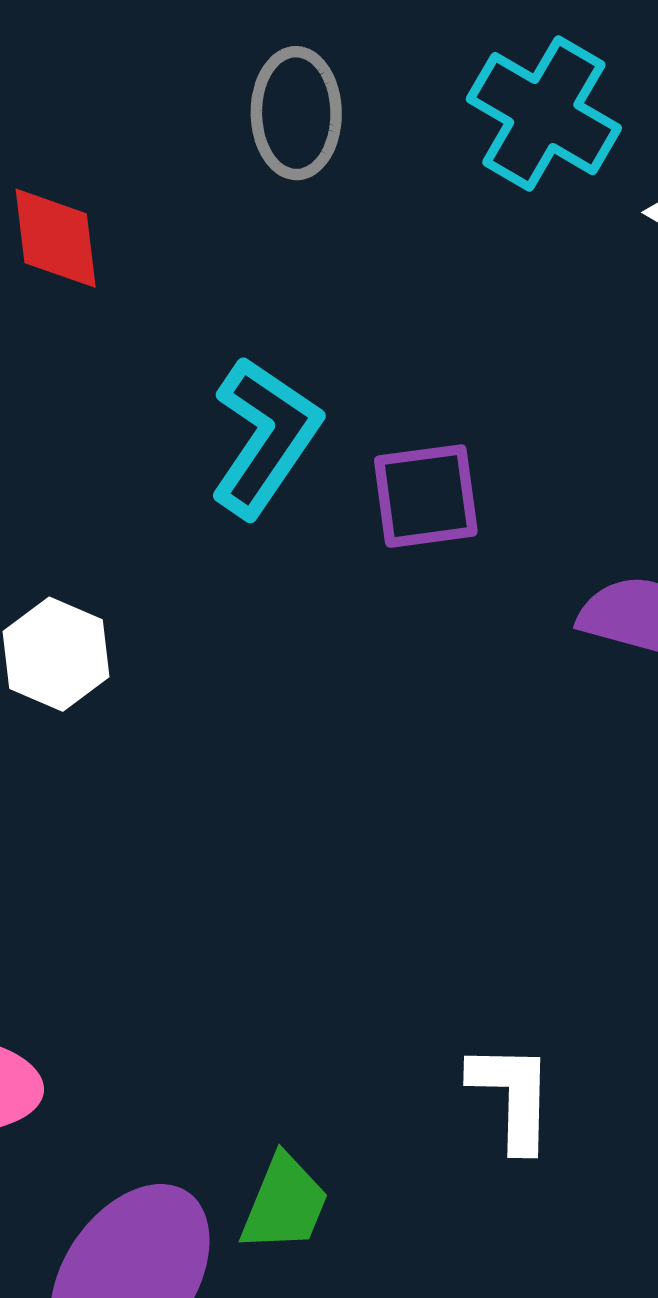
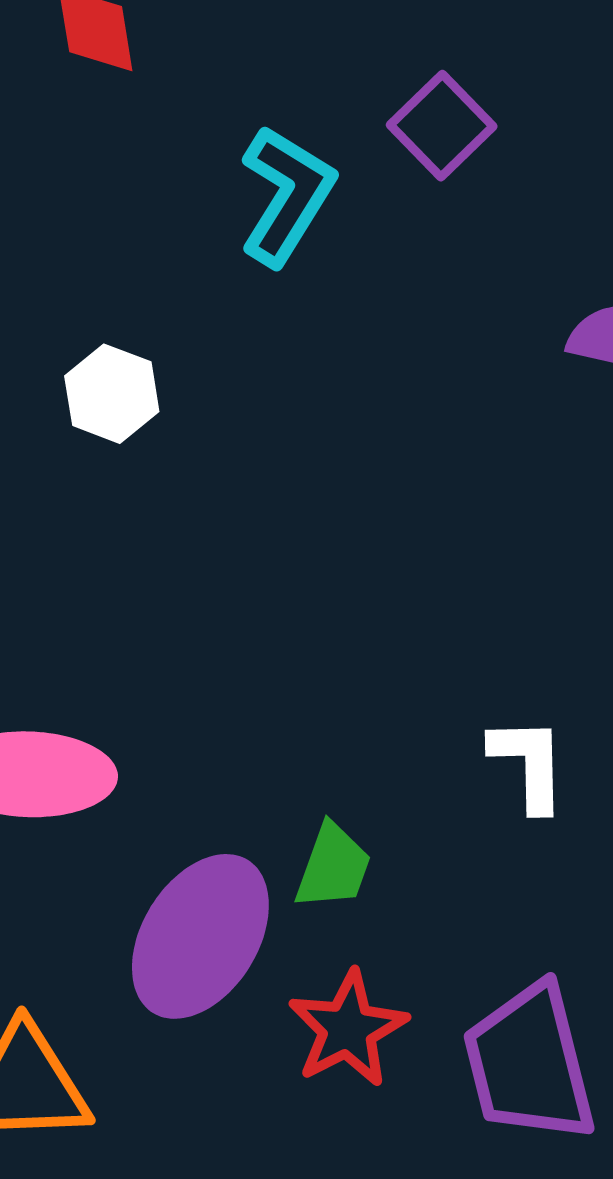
purple square: (426, 496) -> (442, 126), moved, turned -34

